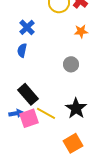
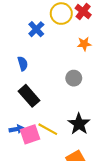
blue cross: (27, 27) -> (36, 29), moved
blue semicircle: (22, 50) -> (23, 64), turned 152
black rectangle: (28, 94) -> (29, 96), moved

